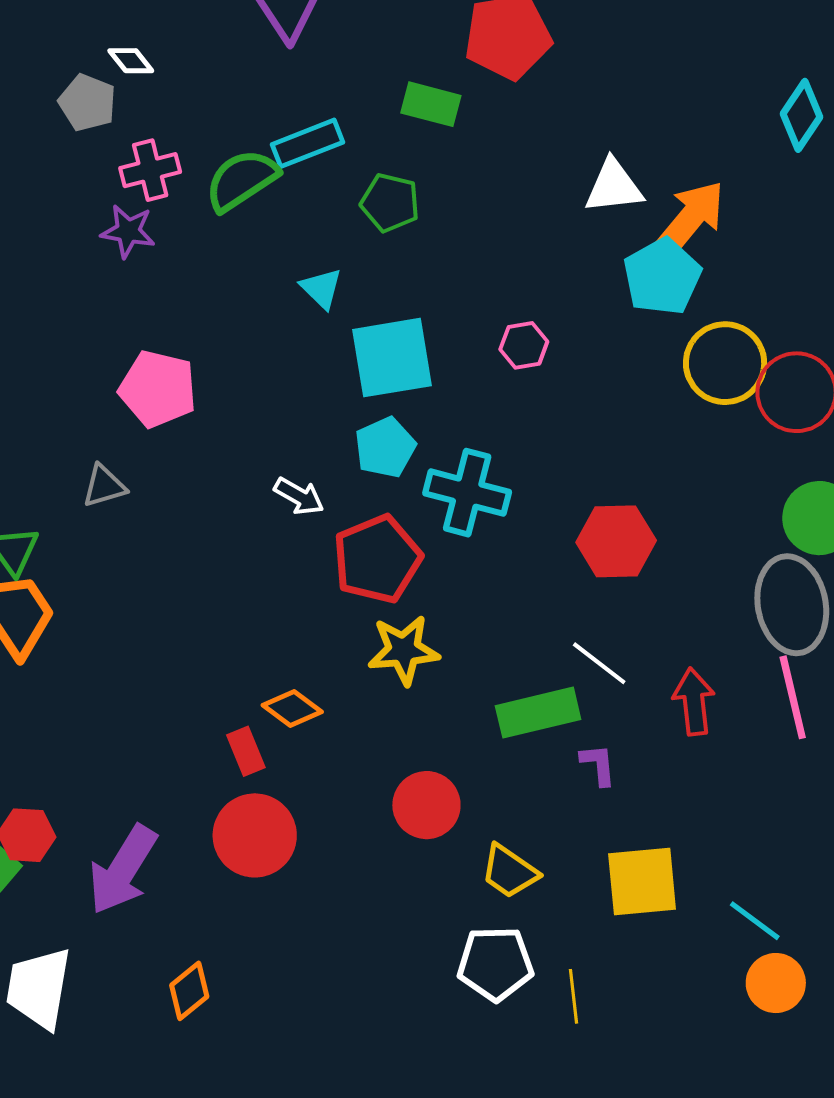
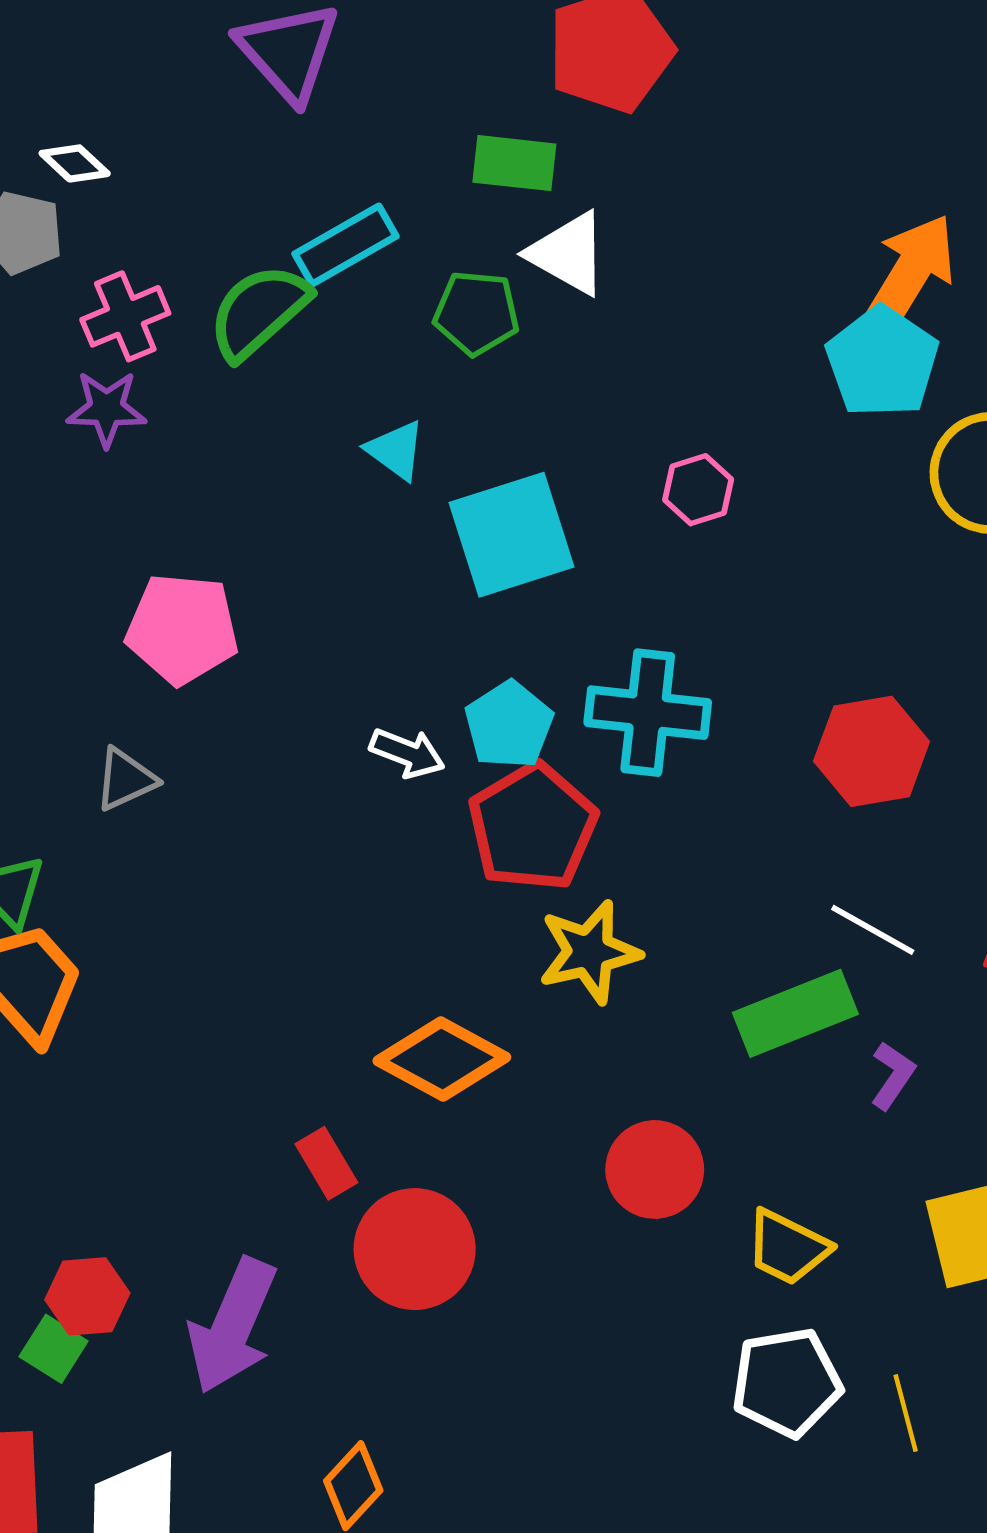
white triangle: (614, 186) -> (568, 253), moved, turned 44
cyan pentagon: (385, 447) -> (509, 725), moved
orange diamond: (292, 709) -> (442, 1059), size x1.5
red rectangle: (246, 751) -> (326, 1163), moved
purple L-shape: (598, 765) -> (893, 1076), turned 48

